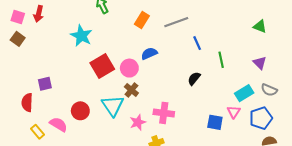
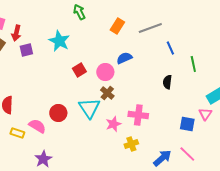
red arrow: (39, 14) -> (16, 33), moved
red square: (102, 66) -> (79, 70), size x0.6
black semicircle: (194, 79) -> (167, 82), turned -32
purple square: (45, 84) -> (26, 50), moved
yellow rectangle: (38, 132) -> (17, 133), turned -32

